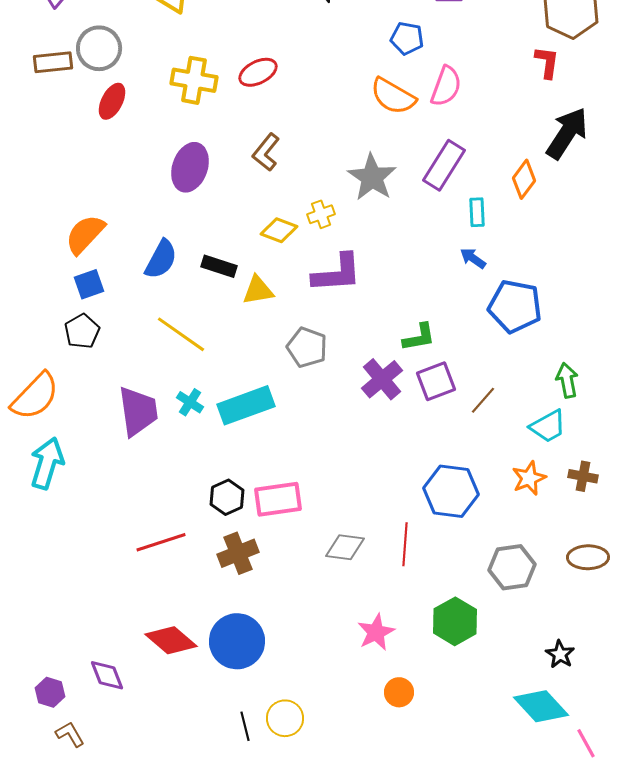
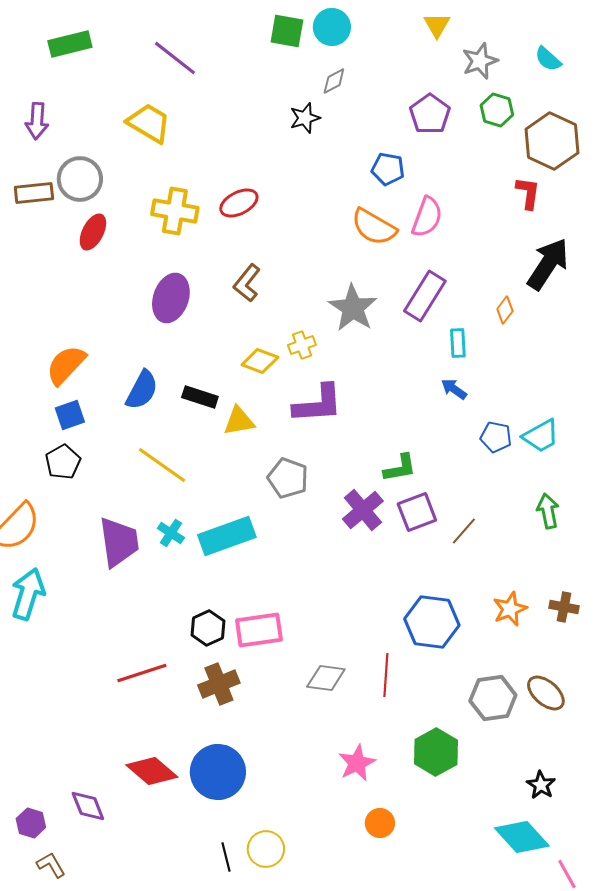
orange diamond: (524, 179) -> (505, 310), size x0.7
blue pentagon: (515, 306) -> (496, 437), size x0.6
cyan trapezoid: (548, 426) -> (541, 436), moved
brown ellipse: (588, 557) -> (546, 693), moved, turned 42

